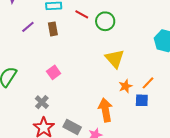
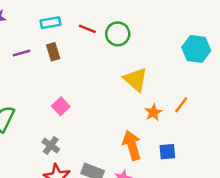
purple line: (28, 27) -> (21, 53), turned 32
blue square: (142, 100) -> (167, 152), moved

